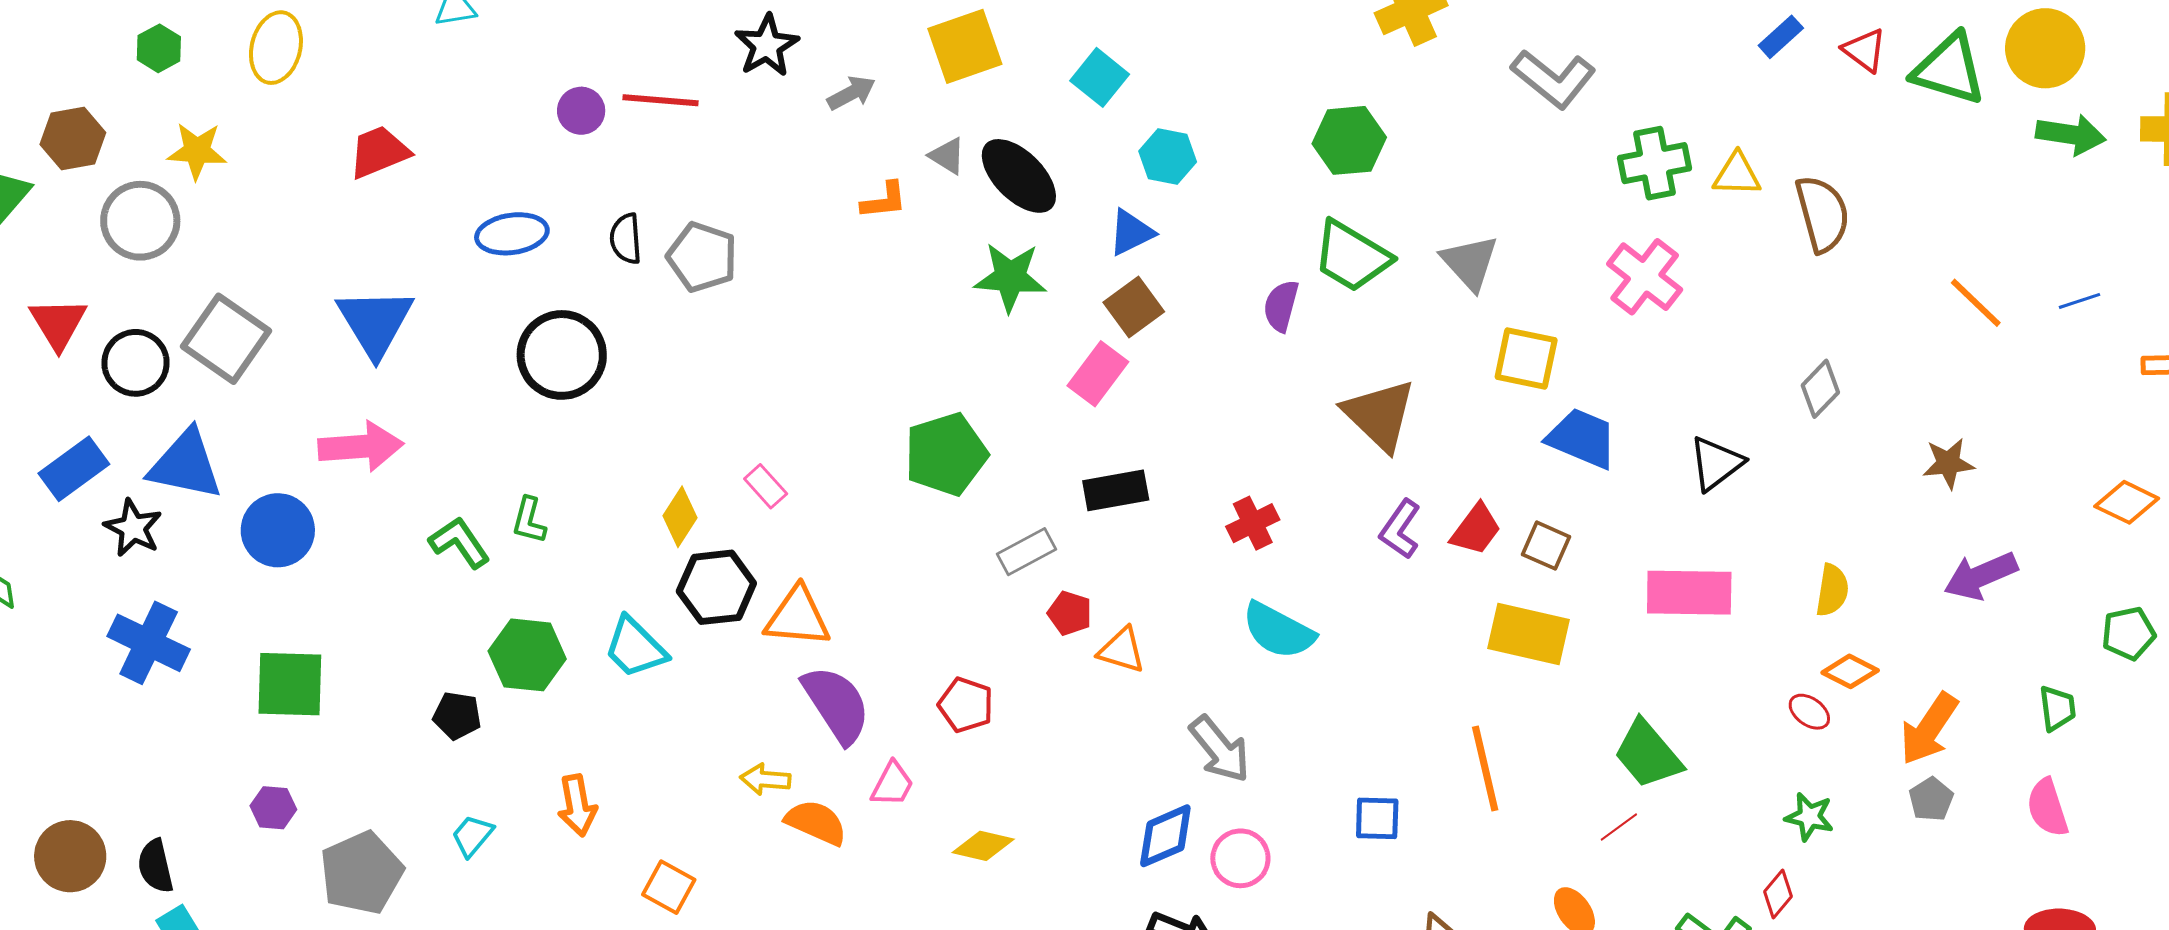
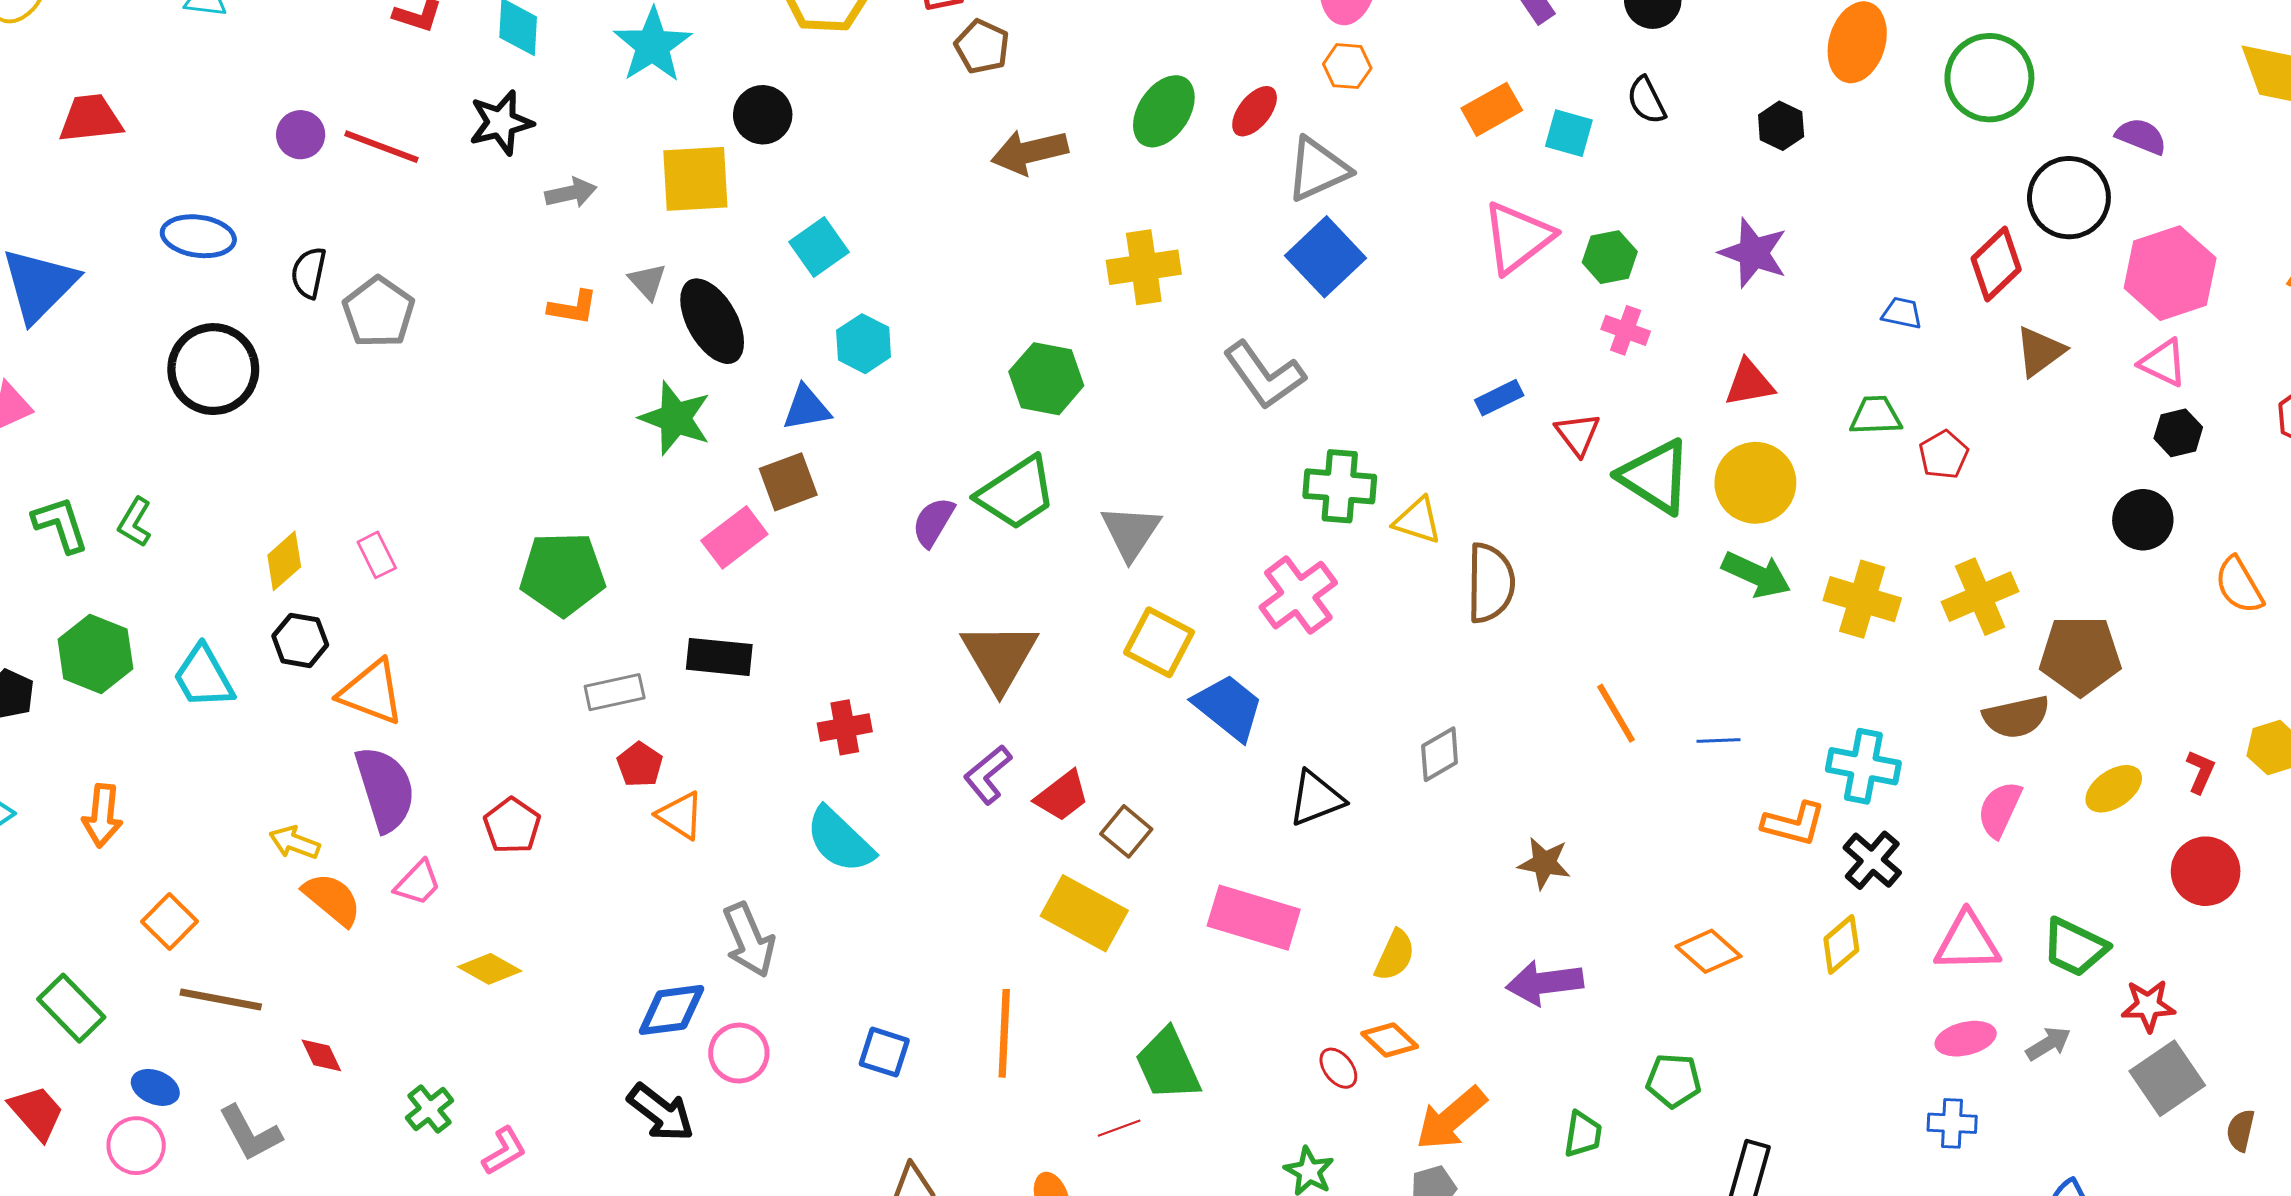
green trapezoid: (1352, 256) -> (1016, 493), turned -80
blue trapezoid: (1582, 438) -> (1229, 707), moved
black hexagon: (716, 587) -> (300, 640), size x0.7

